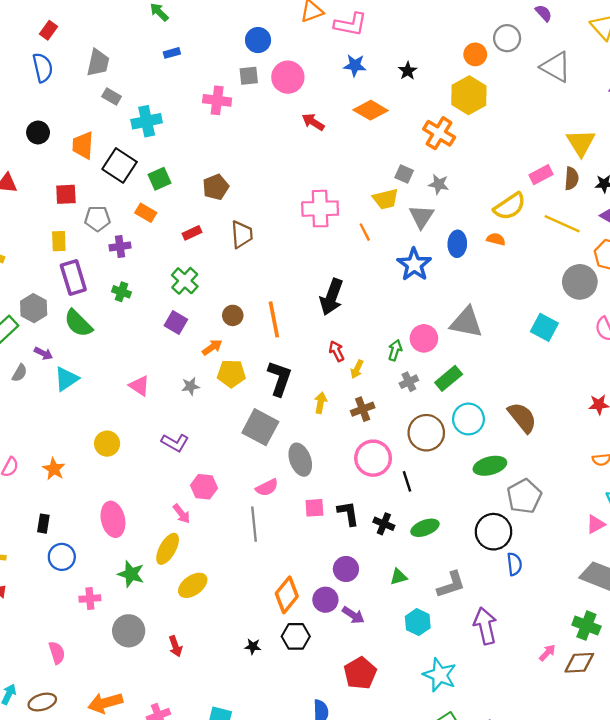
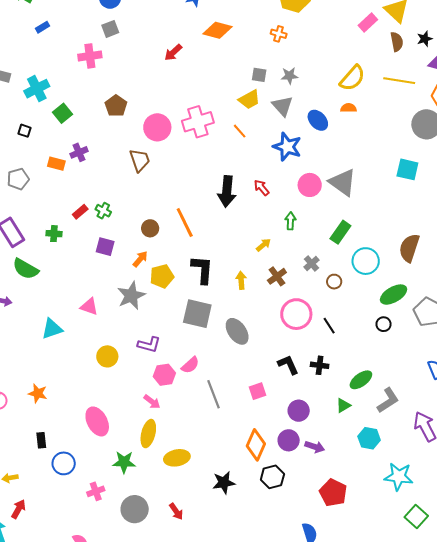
pink circle: (288, 77) -> (157, 127), moved
red arrow: (313, 122) -> (173, 52), turned -60
orange cross: (439, 133) -> (279, 34), size x0.6
black square: (120, 165) -> (25, 131), size x0.5
pink rectangle: (541, 175) -> (368, 22), moved
green square: (160, 179) -> (62, 113), moved
brown pentagon: (216, 187) -> (116, 106), moved
red rectangle: (192, 233) -> (80, 212), moved
blue ellipse: (457, 244) -> (318, 120), turned -30
purple cross: (120, 246) -> (79, 152), moved
green cross: (185, 281) -> (103, 211), size x0.7
gray triangle: (466, 322) -> (343, 182), turned 40
pink circle: (424, 338) -> (310, 185), moved
red arrow: (337, 351) -> (262, 188), moved
yellow arrow: (357, 369) -> (263, 245), turned -140
cyan triangle: (66, 379) -> (52, 329), moved, turned 30
gray cross: (409, 382) -> (311, 263), moved
gray star: (190, 386) -> (131, 296), size x1.8
brown semicircle: (522, 417) -> (409, 248), turned -108
brown circle: (426, 433) -> (334, 282), size x0.5
purple L-shape: (175, 443) -> (149, 345), moved
yellow circle: (107, 444) -> (107, 356), moved
pink semicircle: (267, 488) -> (190, 365), moved
pink square: (314, 508) -> (258, 391), moved
green ellipse: (425, 528) -> (361, 380), moved
black circle: (494, 532) -> (384, 324), moved, size x0.5
yellow ellipse: (193, 585) -> (177, 458), turned 40
black star: (253, 646) -> (224, 483), moved, size x1.6

